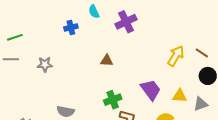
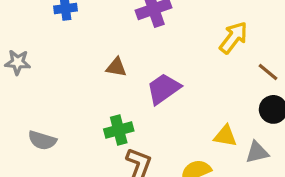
yellow arrow: (176, 56) -> (234, 38), moved
purple trapezoid: (151, 90) -> (164, 89), moved, turned -95

